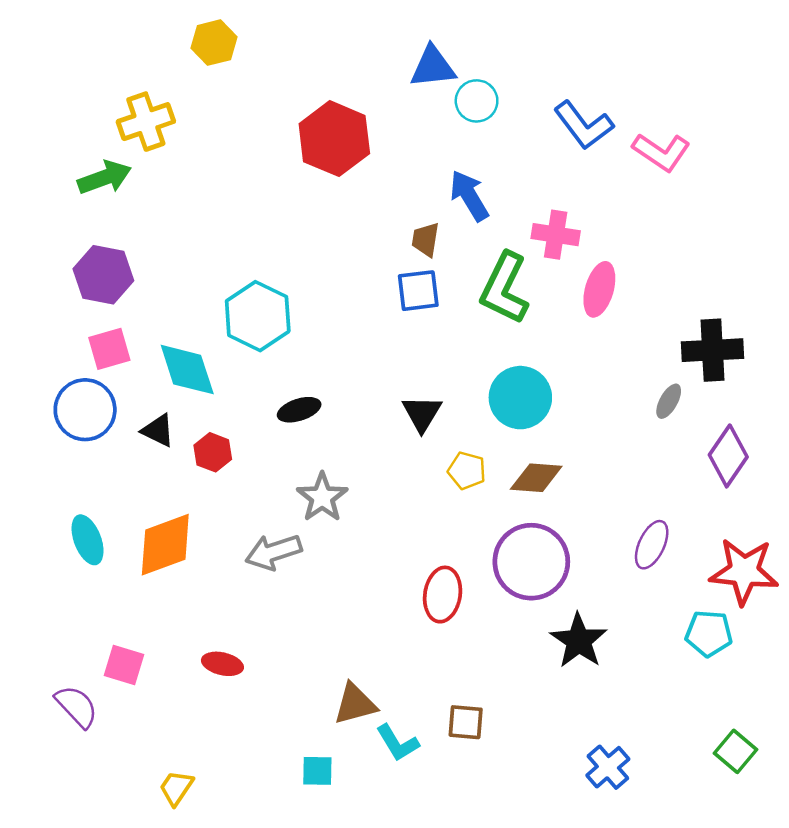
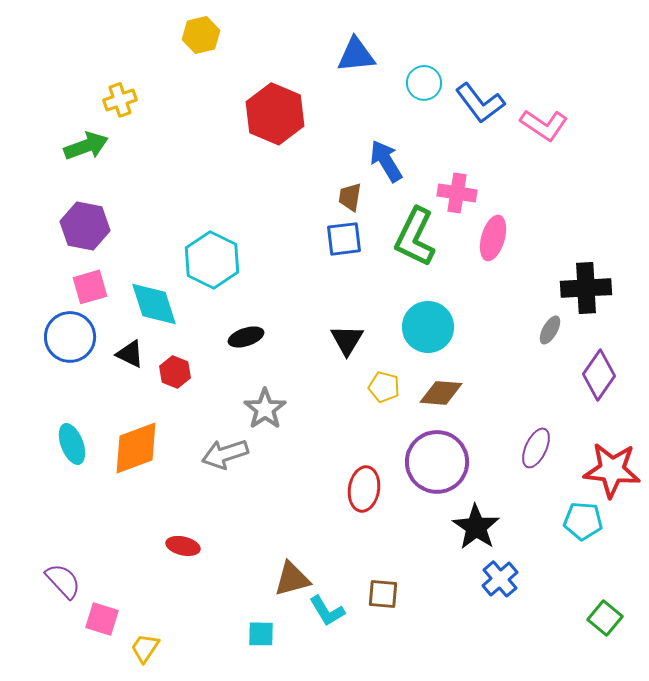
yellow hexagon: (214, 43) -> (201, 35), moved
cyan circle: (477, 101) -> (424, 83), moved
yellow cross: (146, 122) -> (120, 100), size x0.7
pink square: (124, 665) -> (102, 619), moved
blue cross: (608, 767) -> (500, 579), moved

